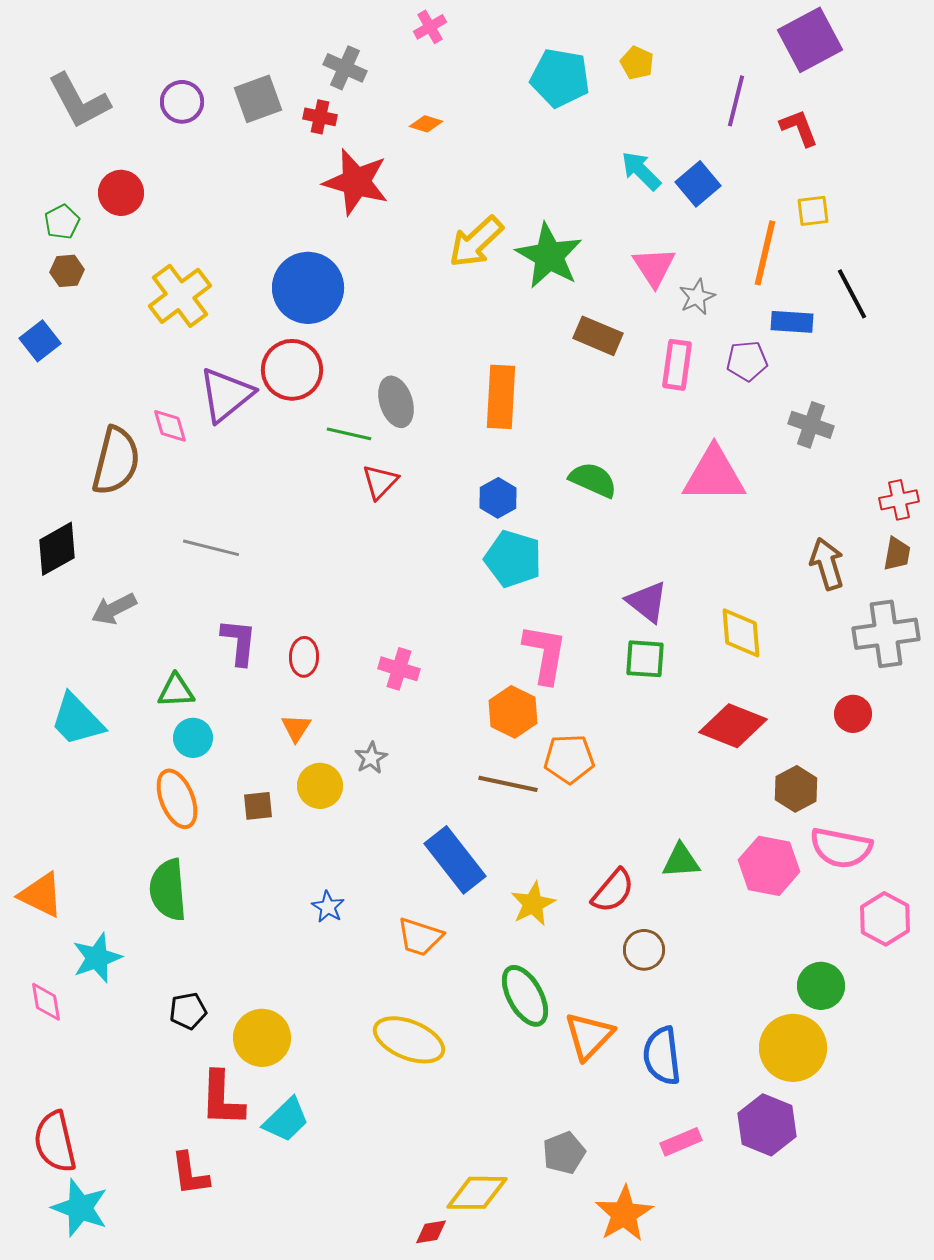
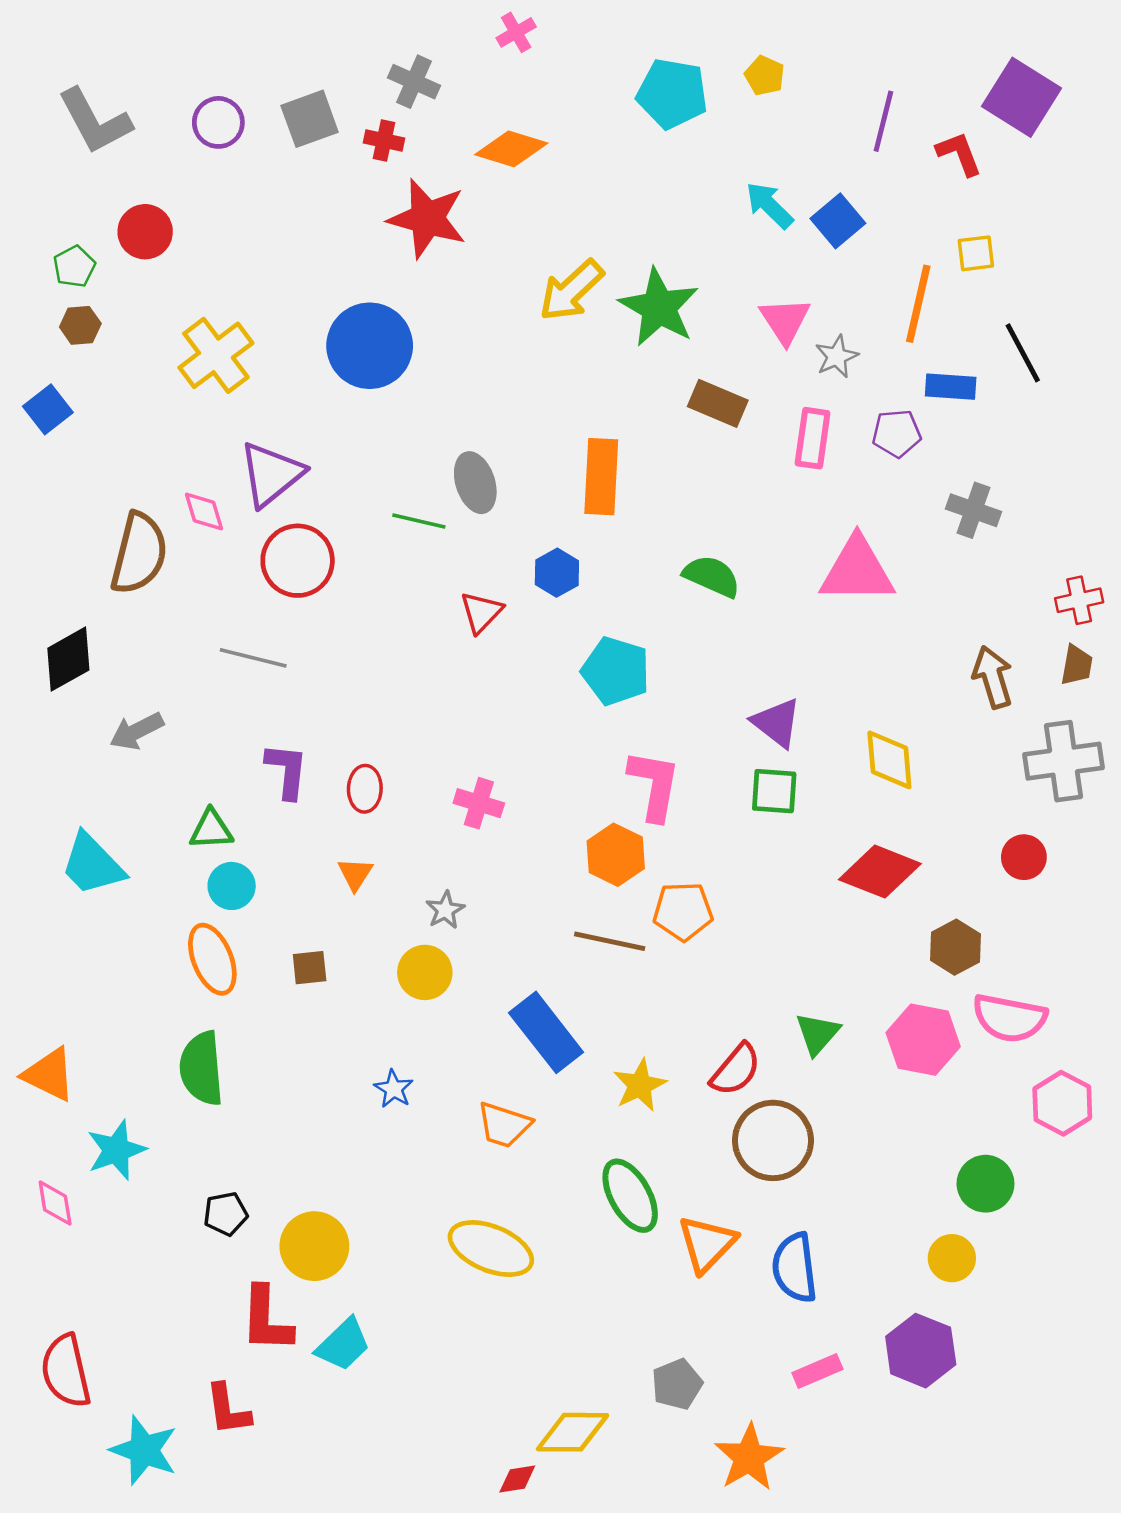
purple square: (810, 40) -> (1021, 97), moved, turned -30
orange diamond: (426, 124) -> (511, 149), size x1.8
red circle: (292, 370) -> (298, 561), moved
red triangle: (380, 482) -> (481, 612), moved
blue hexagon: (498, 498) -> (557, 573), moved
yellow circle: (320, 786) -> (425, 972), moved
green triangle: (681, 861) -> (817, 1034), turned -45
brown circle: (644, 950) -> (773, 1140), size x1.6
yellow circle: (793, 1048) -> (952, 1258), size x0.6
cyan star: (80, 1208) -> (144, 1450), moved

